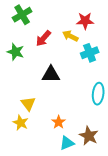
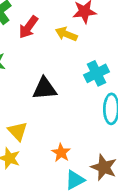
red arrow: (43, 38) -> (28, 27), moved
cyan cross: (90, 53) -> (97, 73), moved

